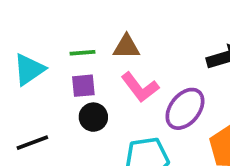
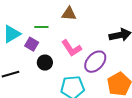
brown triangle: (127, 47) -> (69, 14), moved
purple square: (83, 86) -> (32, 44), moved, turned 32

